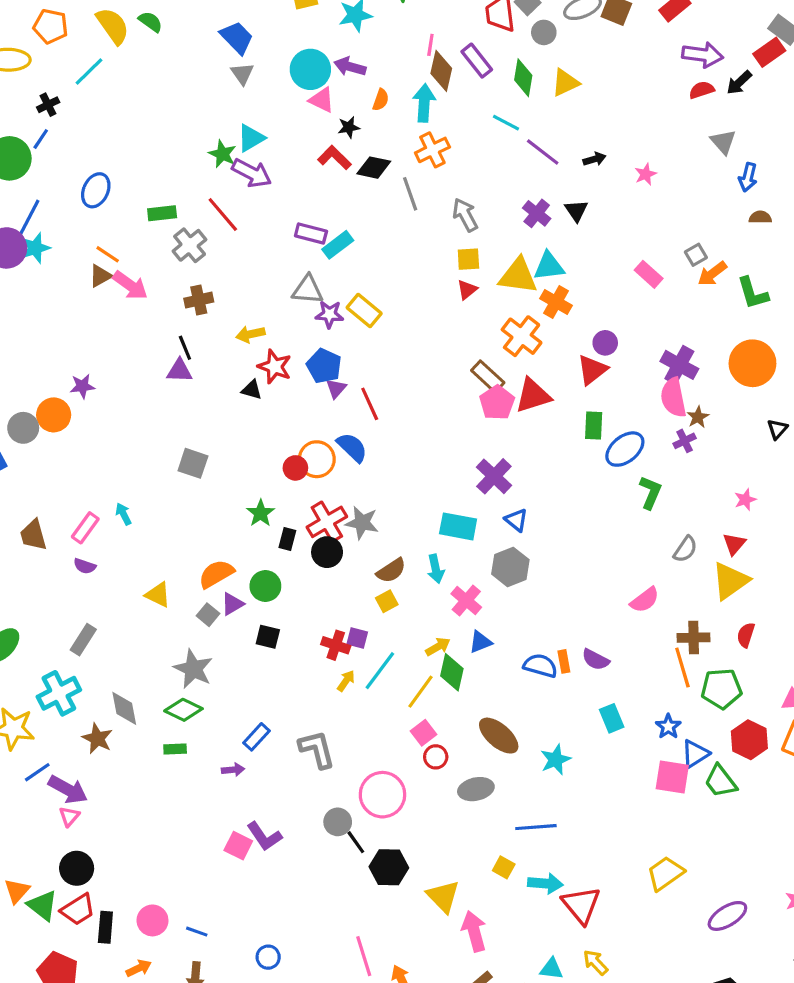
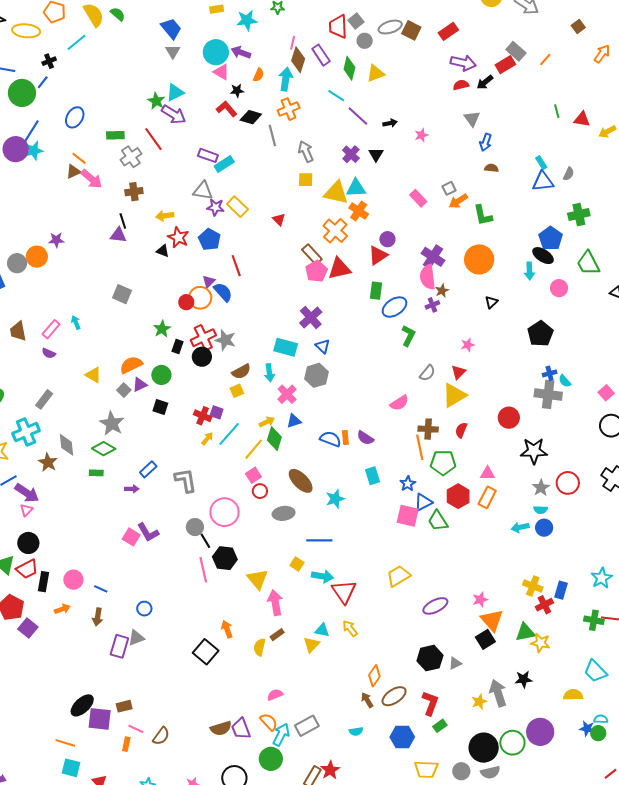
red triangle: (467, 290) -> (279, 219), moved, turned -40
purple triangle: (336, 389) -> (209, 282), moved
pink line: (364, 956) -> (203, 570), moved

